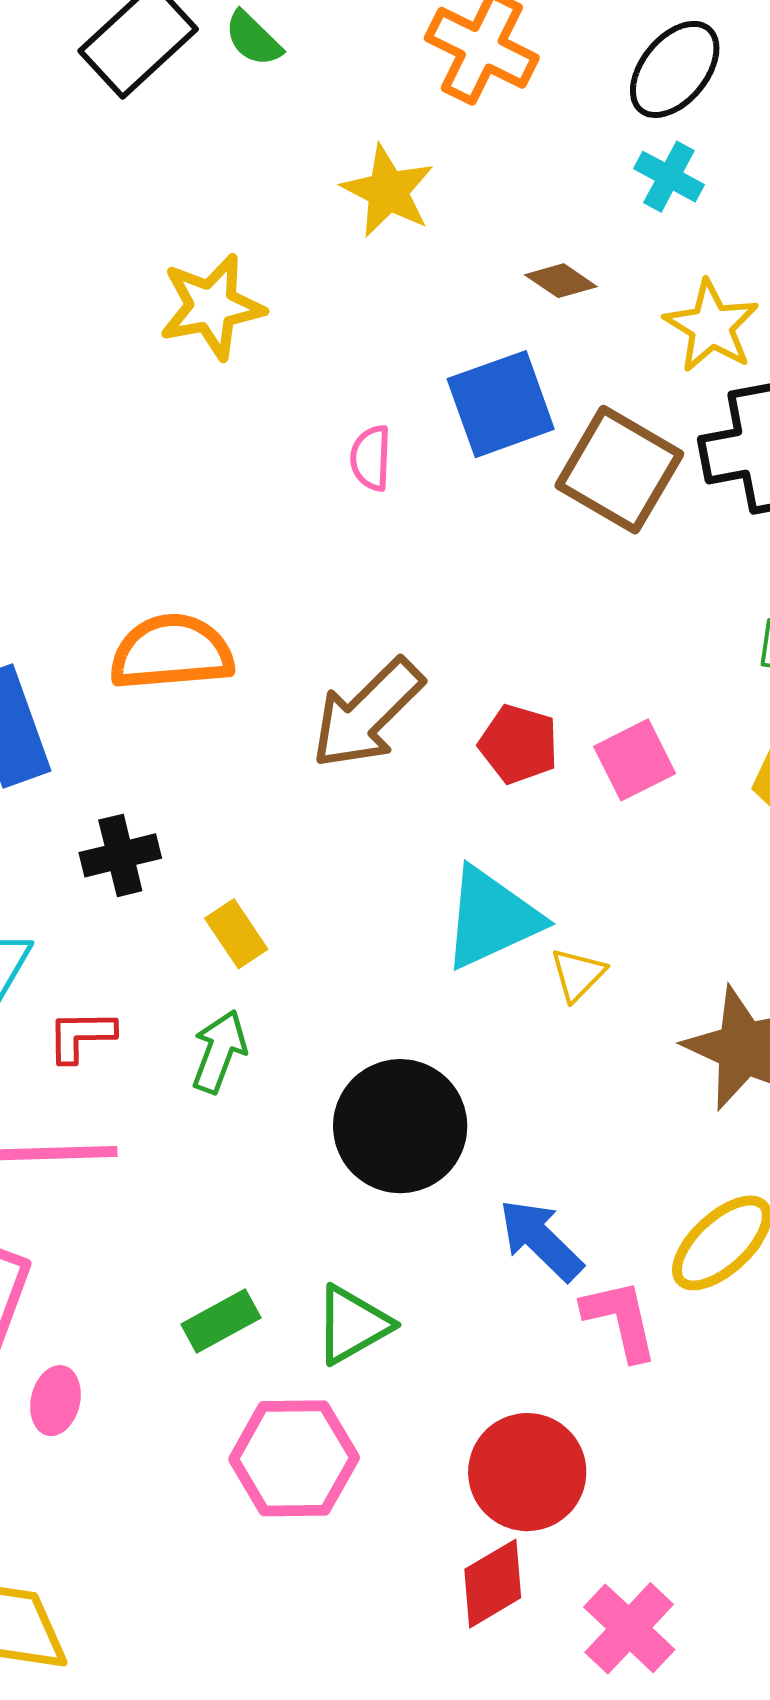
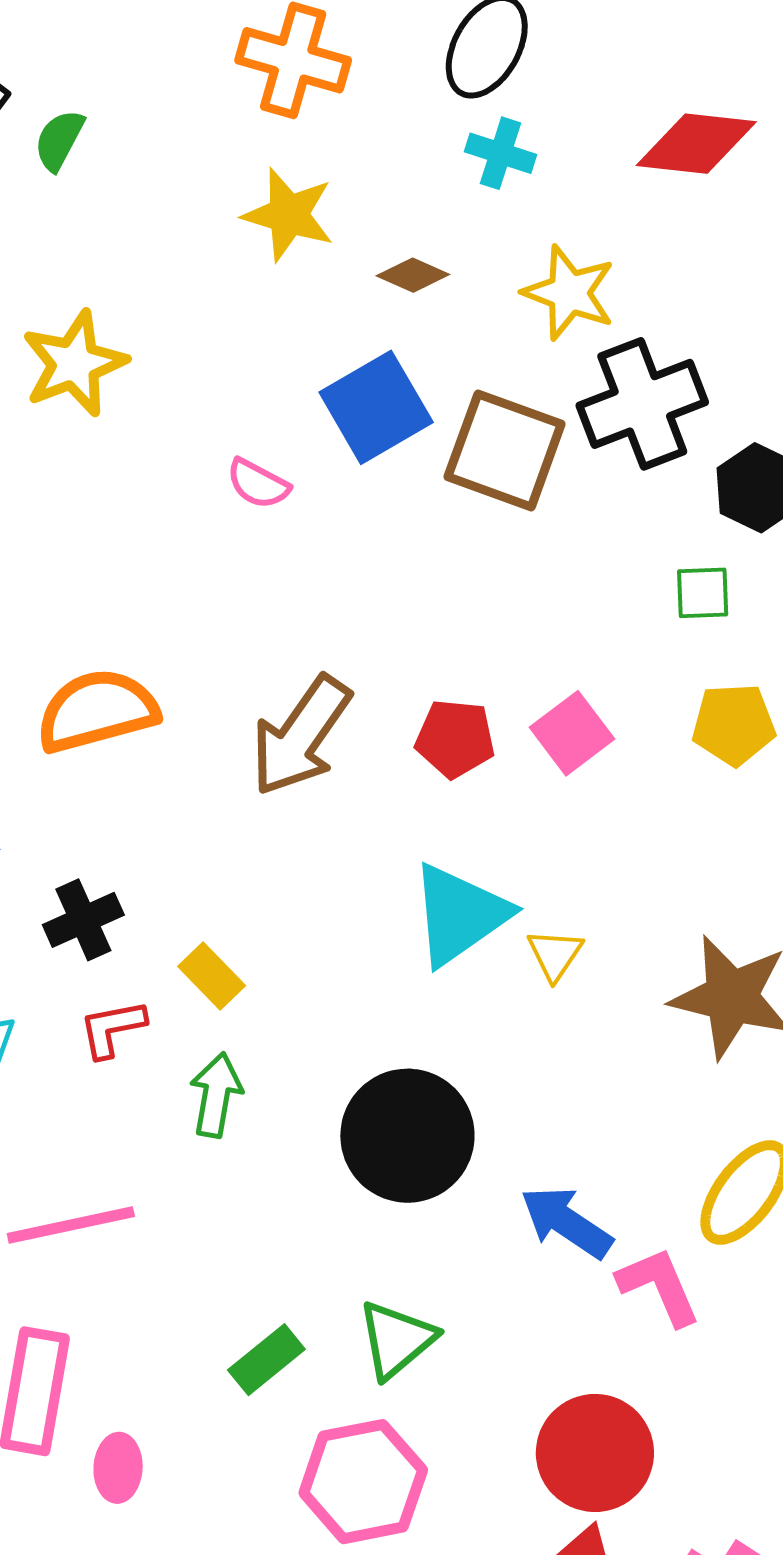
green semicircle: (253, 39) -> (59, 140), moved, turned 84
yellow star: (388, 191) -> (289, 215), moved
pink semicircle: (371, 458) -> (258, 484), turned -54
red L-shape: (81, 1036) -> (112, 1028), moved

